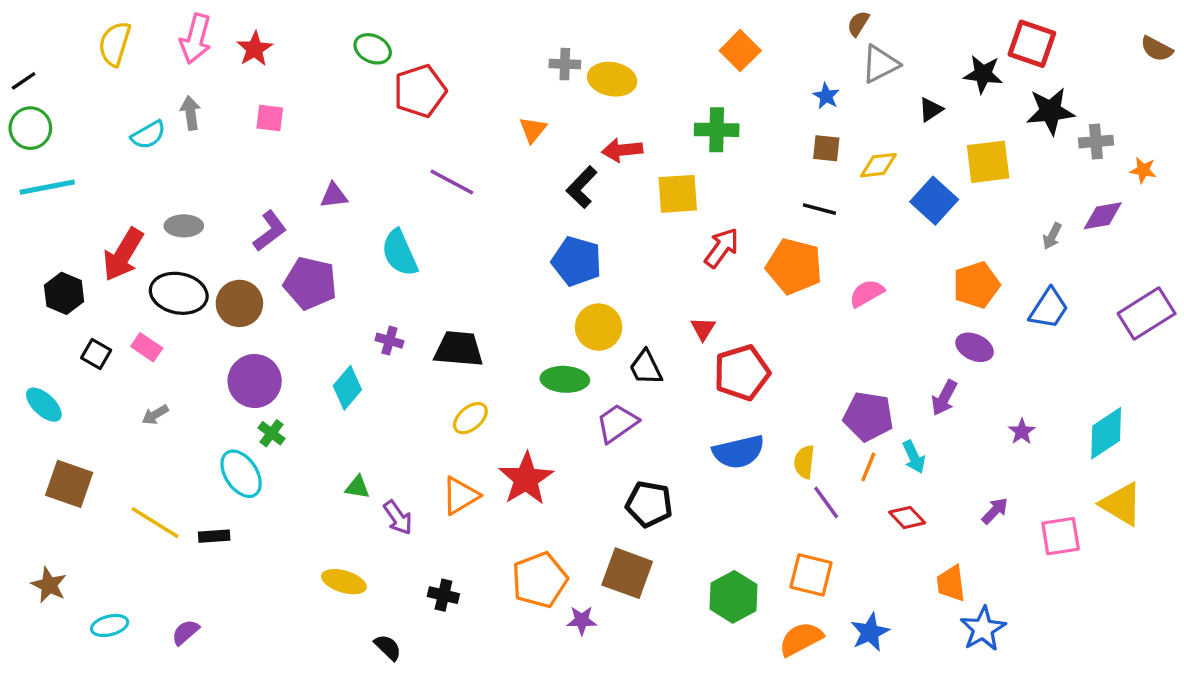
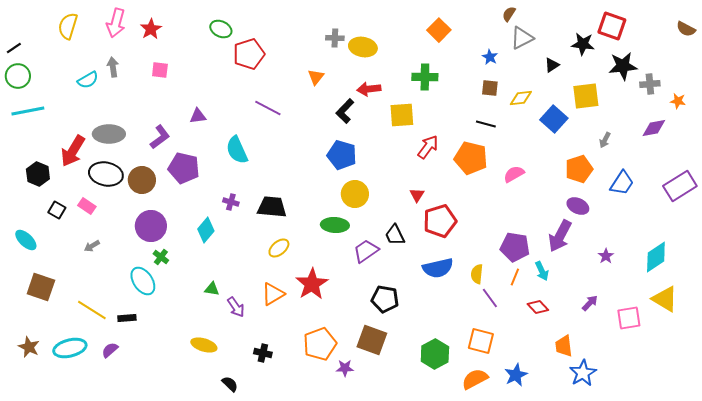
gray ellipse: (184, 226) -> (109, 134), size x1.4
gray arrow: (1052, 236) -> (605, 140), moved
black trapezoid: (646, 368) -> (395, 235), moved
purple arrow: (944, 398) -> (560, 236), size x1.5
cyan ellipse: (110, 625) -> (70, 348), moved, size x1.5
purple semicircle: (185, 632) -> (110, 350), moved

